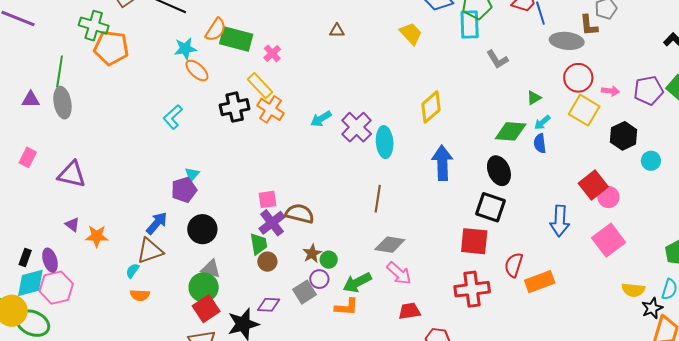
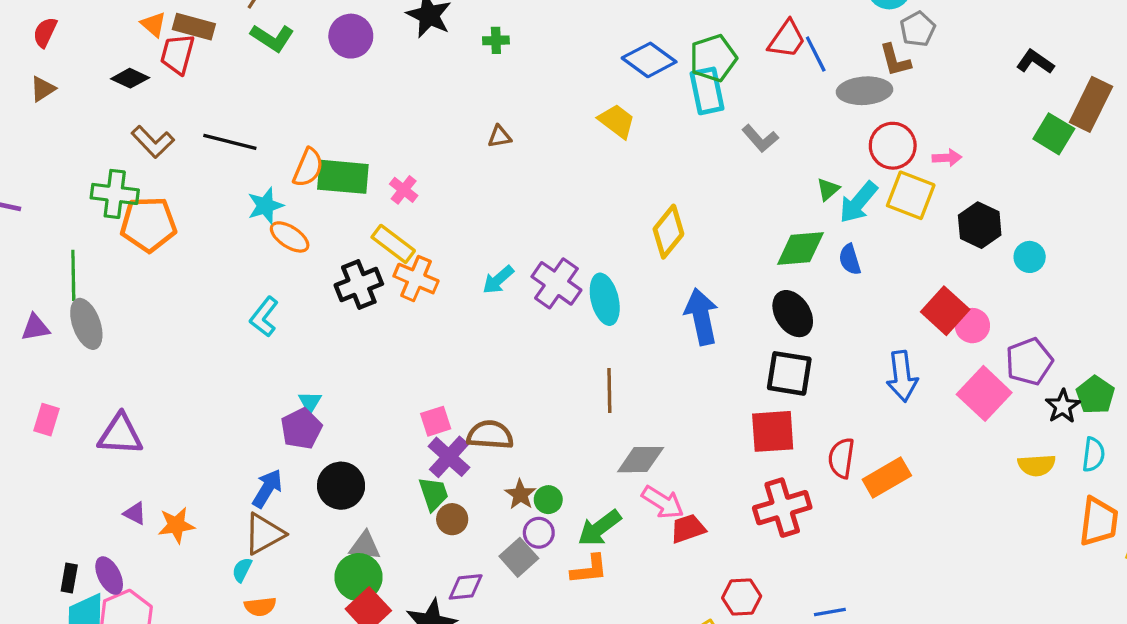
purple pentagon: (649, 90) -> (1029, 362), moved
cyan arrow: (542, 122) -> (858, 202), moved, size x1.6
black star: (652, 308) -> (1063, 406), moved
red trapezoid: (409, 311) -> (688, 529), moved

